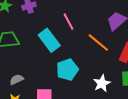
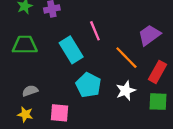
cyan pentagon: (67, 70) -> (88, 85), turned -30
white star: (102, 83) -> (126, 91), moved

